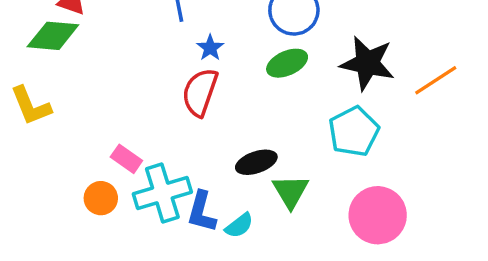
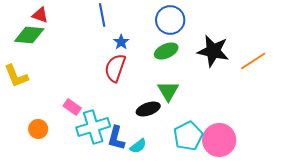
cyan pentagon: (354, 131) -> (188, 136), moved
green triangle: (290, 191) -> (168, 91), moved
orange circle: (101, 198) -> (38, 129), moved

